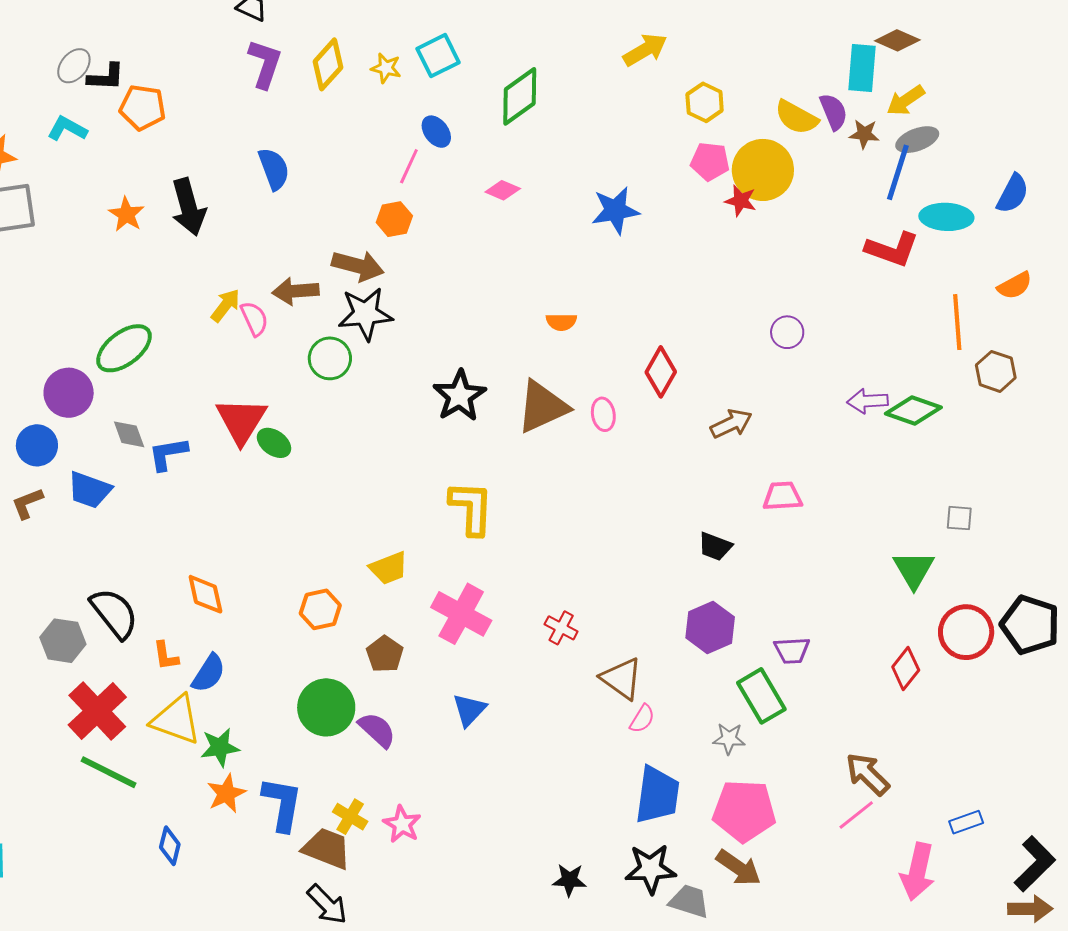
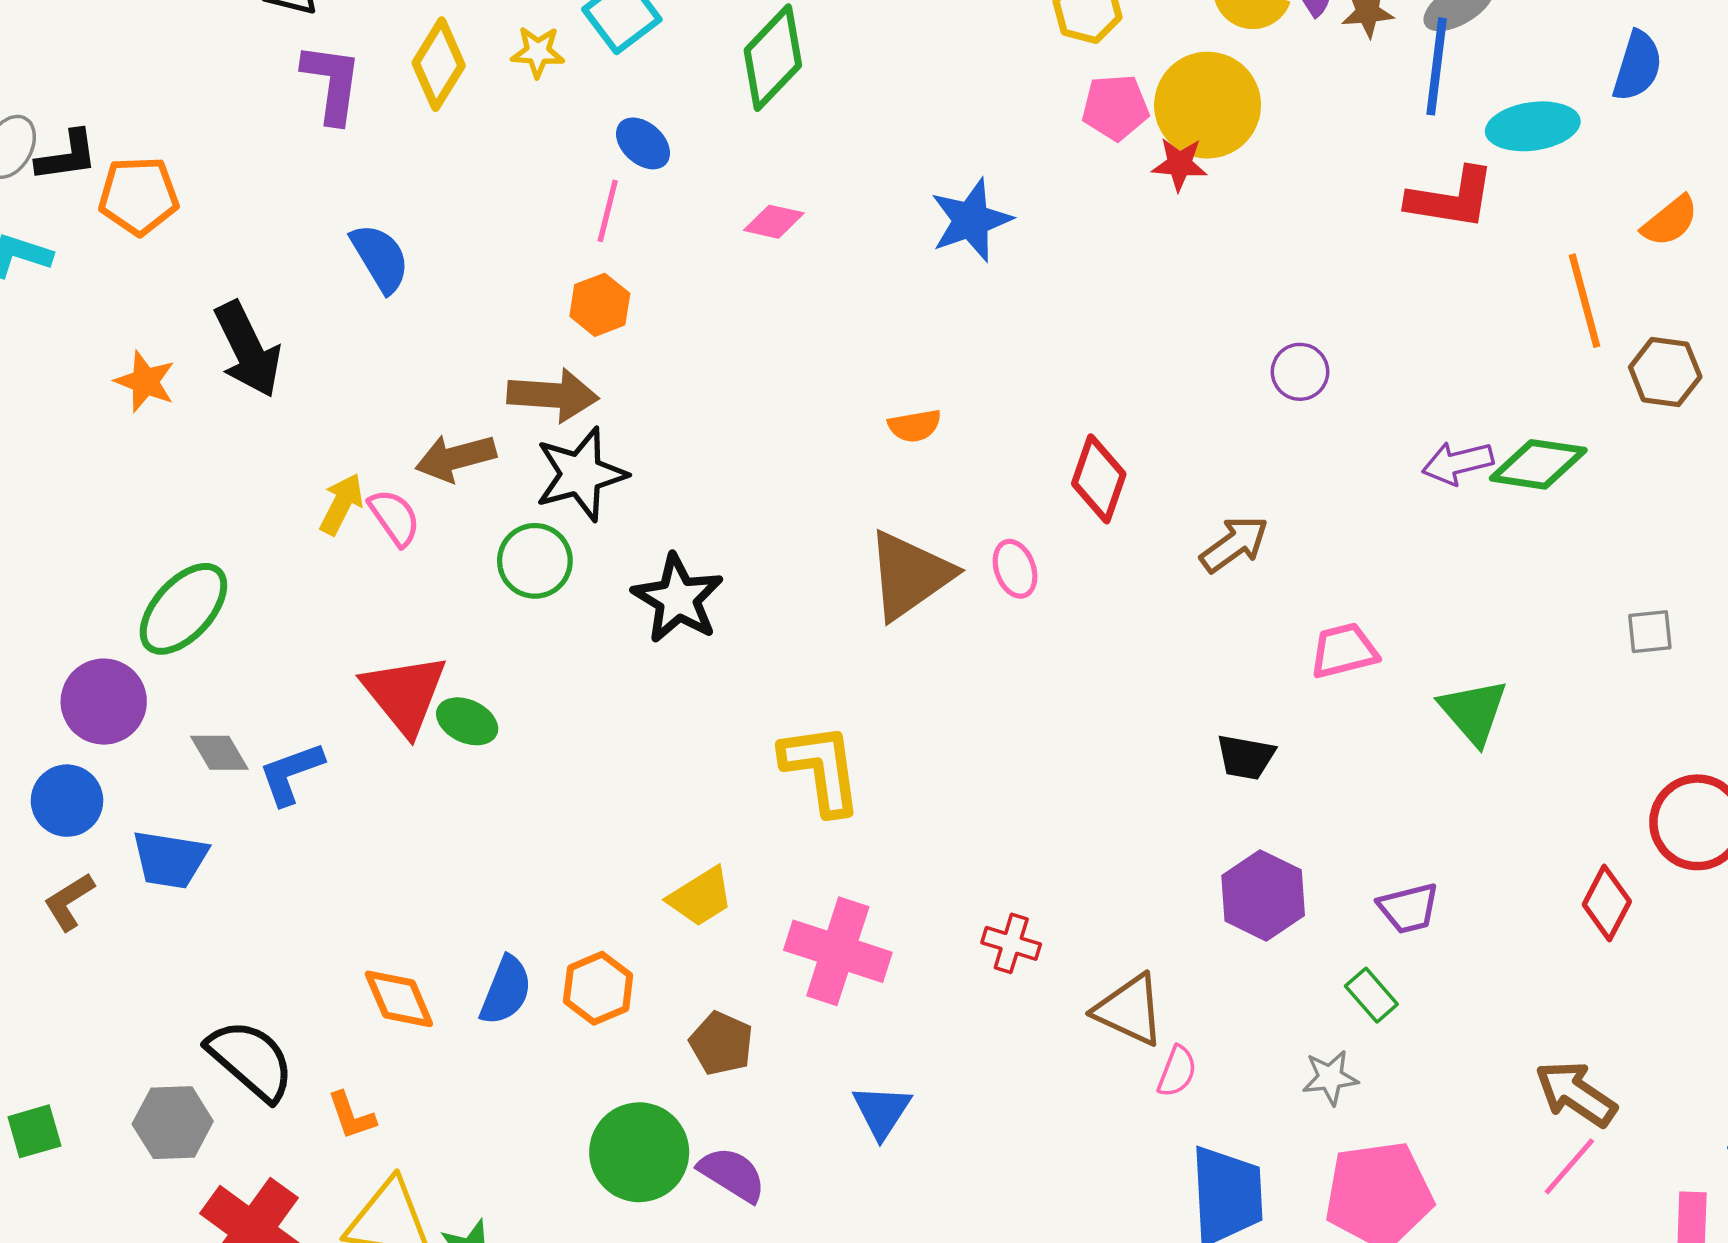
black star: (460, 396) -> (678, 599), moved
green triangle: (914, 570) -> (1473, 712), moved
blue semicircle: (209, 673) -> (506, 991), moved
green rectangle: (761, 696) -> (1371, 995), size x0.6

